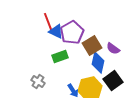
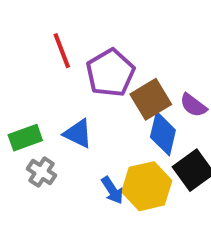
blue triangle: (56, 32) -> (78, 134), moved
green rectangle: (60, 57) -> (25, 138), moved

